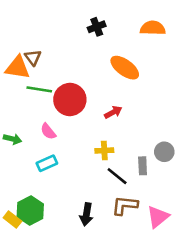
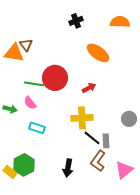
green line: (39, 89) -> (34, 84), moved
pink semicircle: (48, 131) -> (30, 103), moved
yellow cross: (104, 151) -> (82, 118), size x1.5
cyan rectangle: (47, 163) -> (37, 128), turned 42
gray rectangle: (143, 166) -> (106, 141), moved
brown L-shape: (125, 205) -> (98, 161), turned -60

